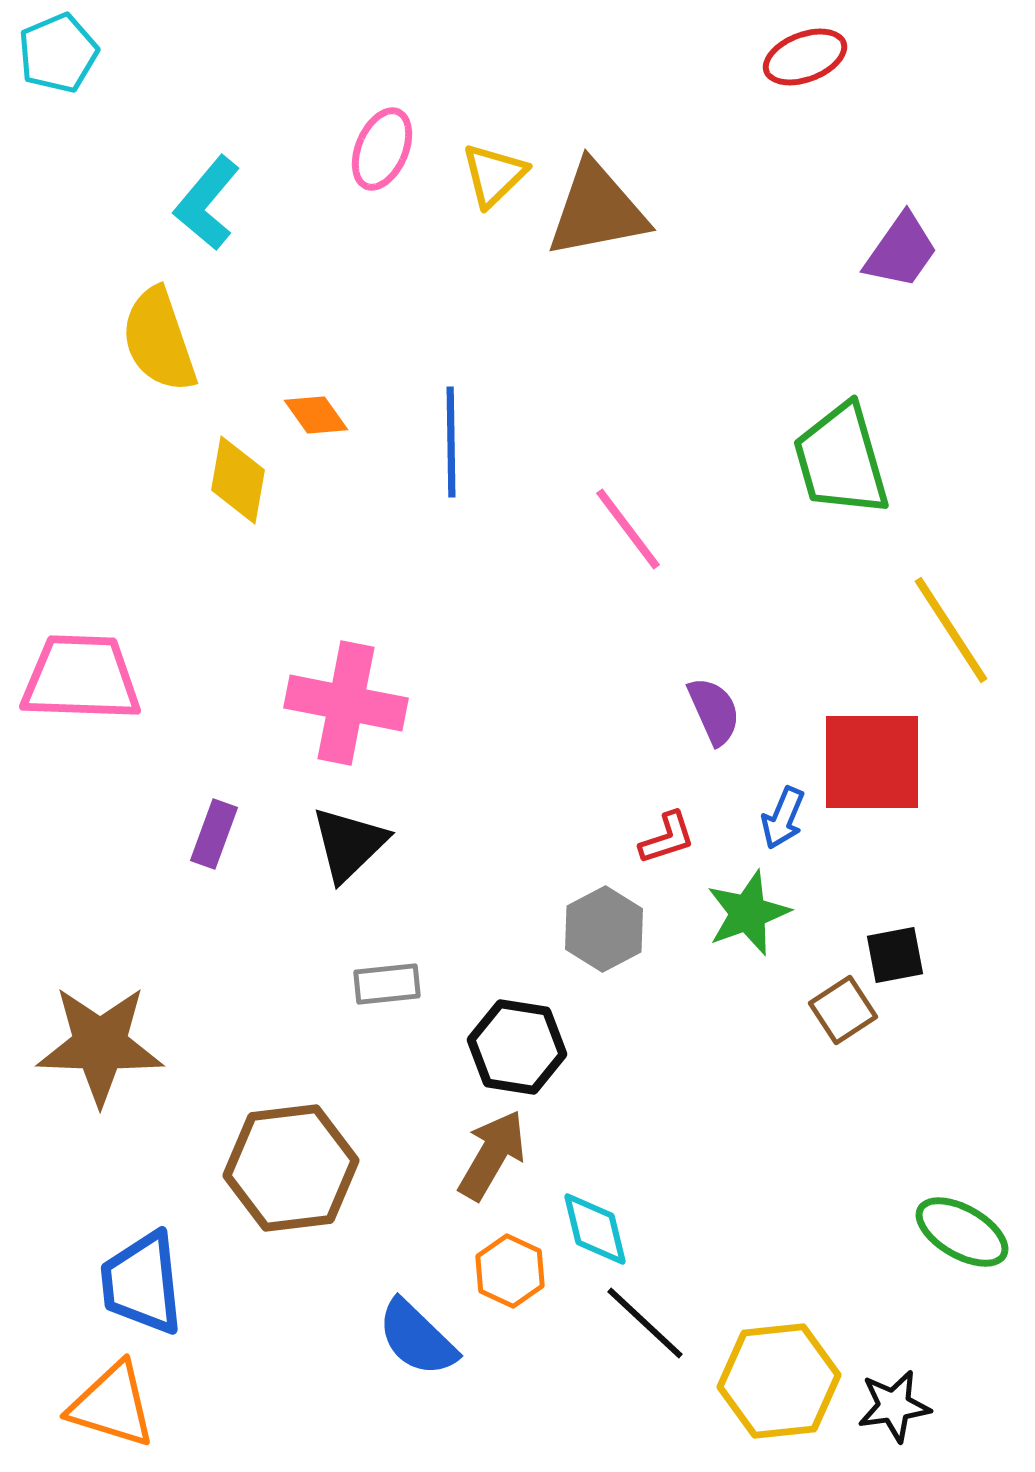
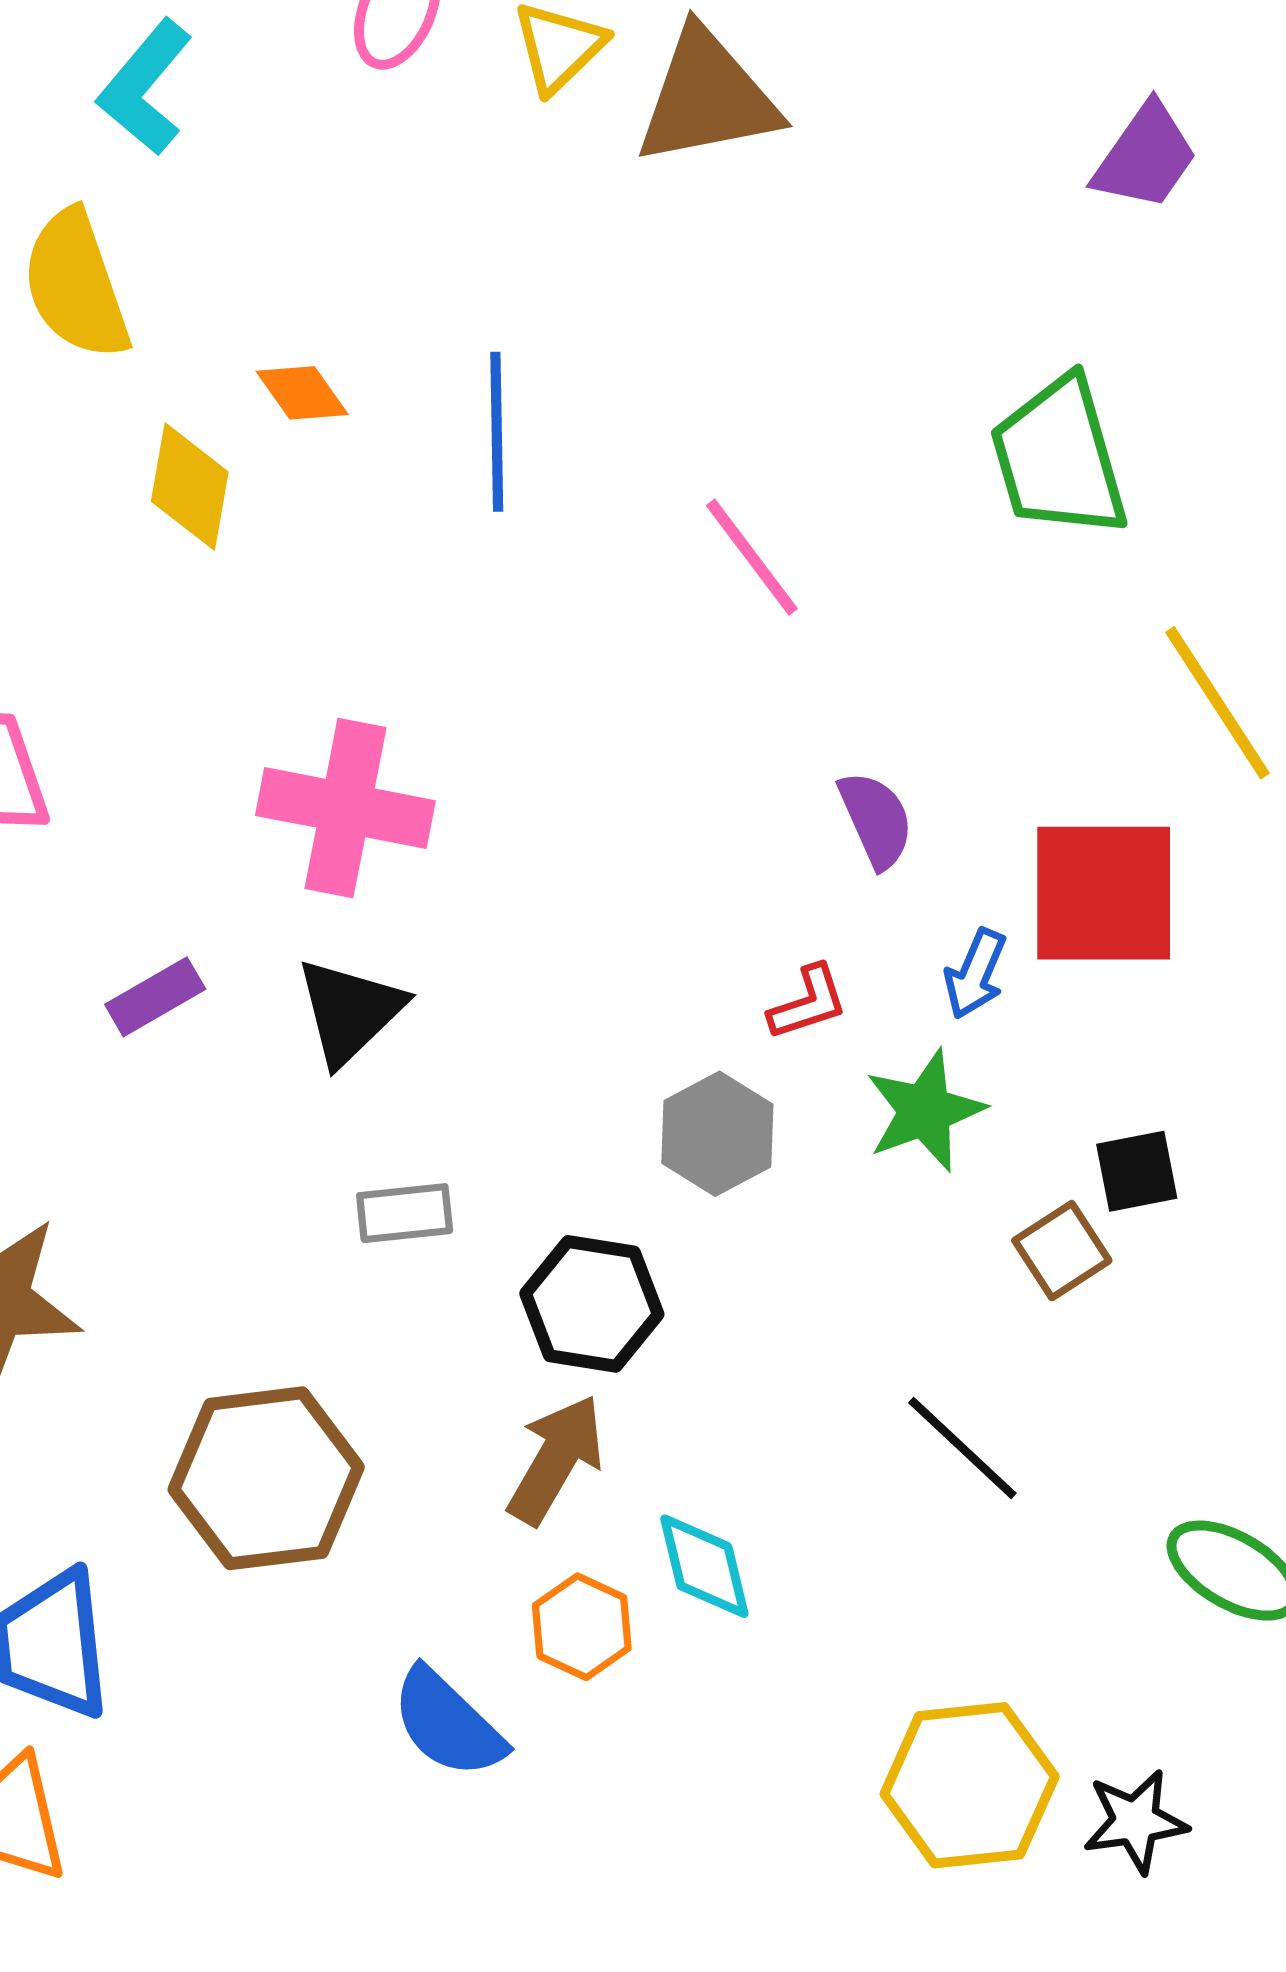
purple rectangle: (214, 834) -> (155, 997), turned 40
black line: (645, 1323) -> (962, 1448), moved

